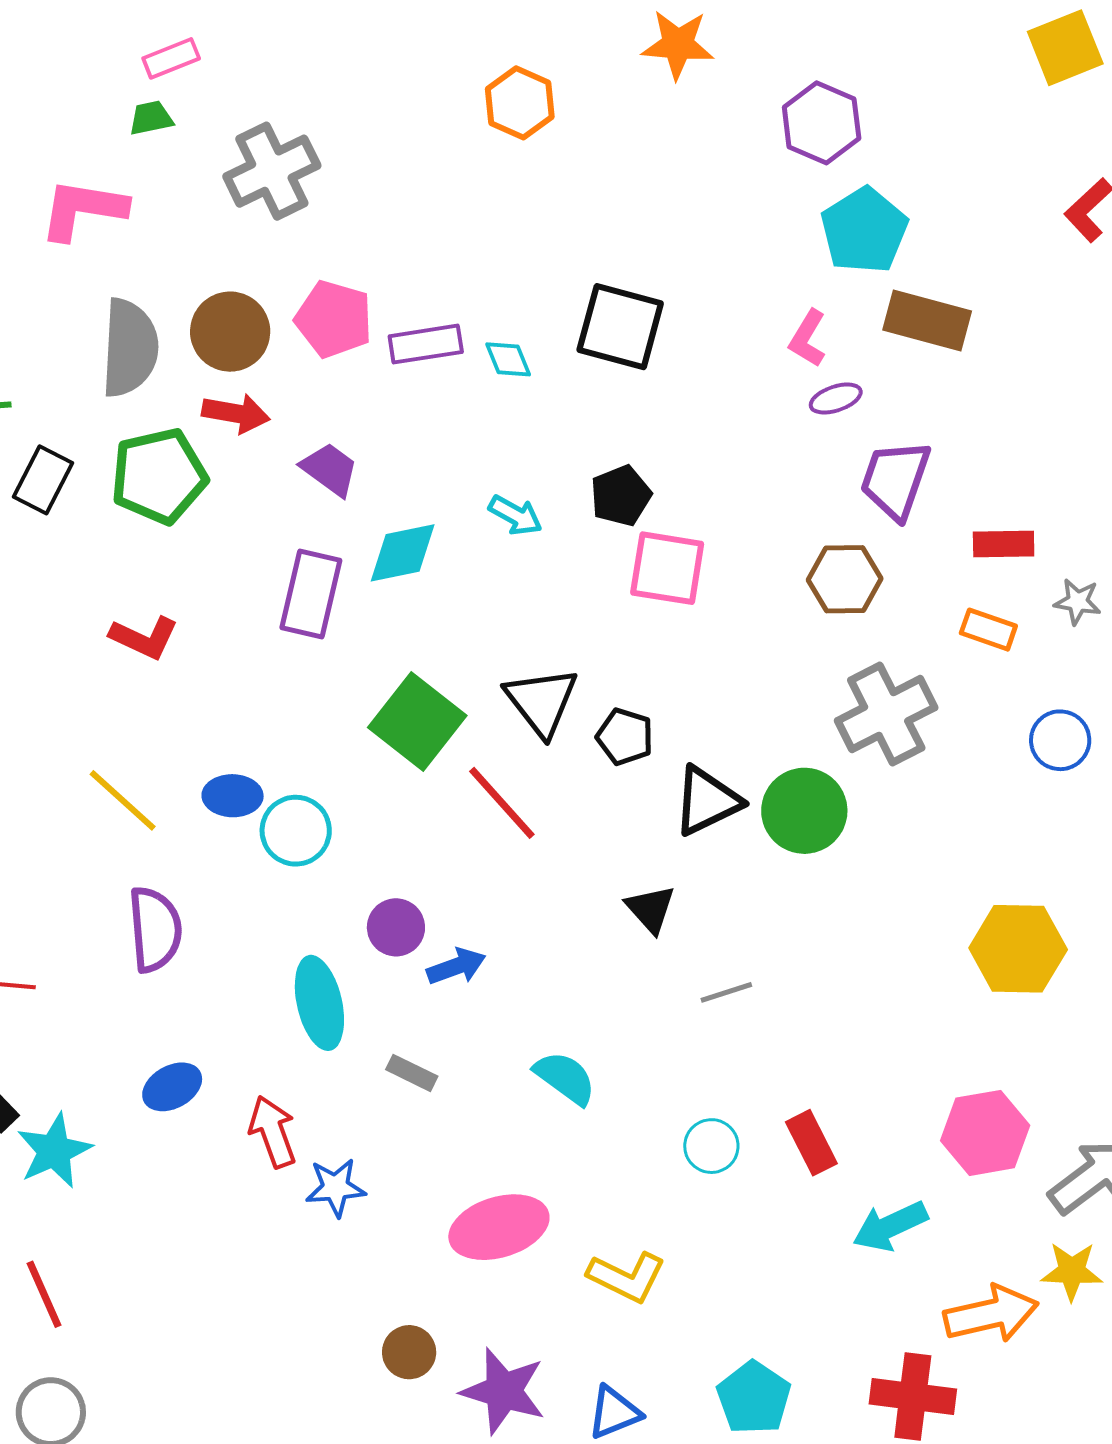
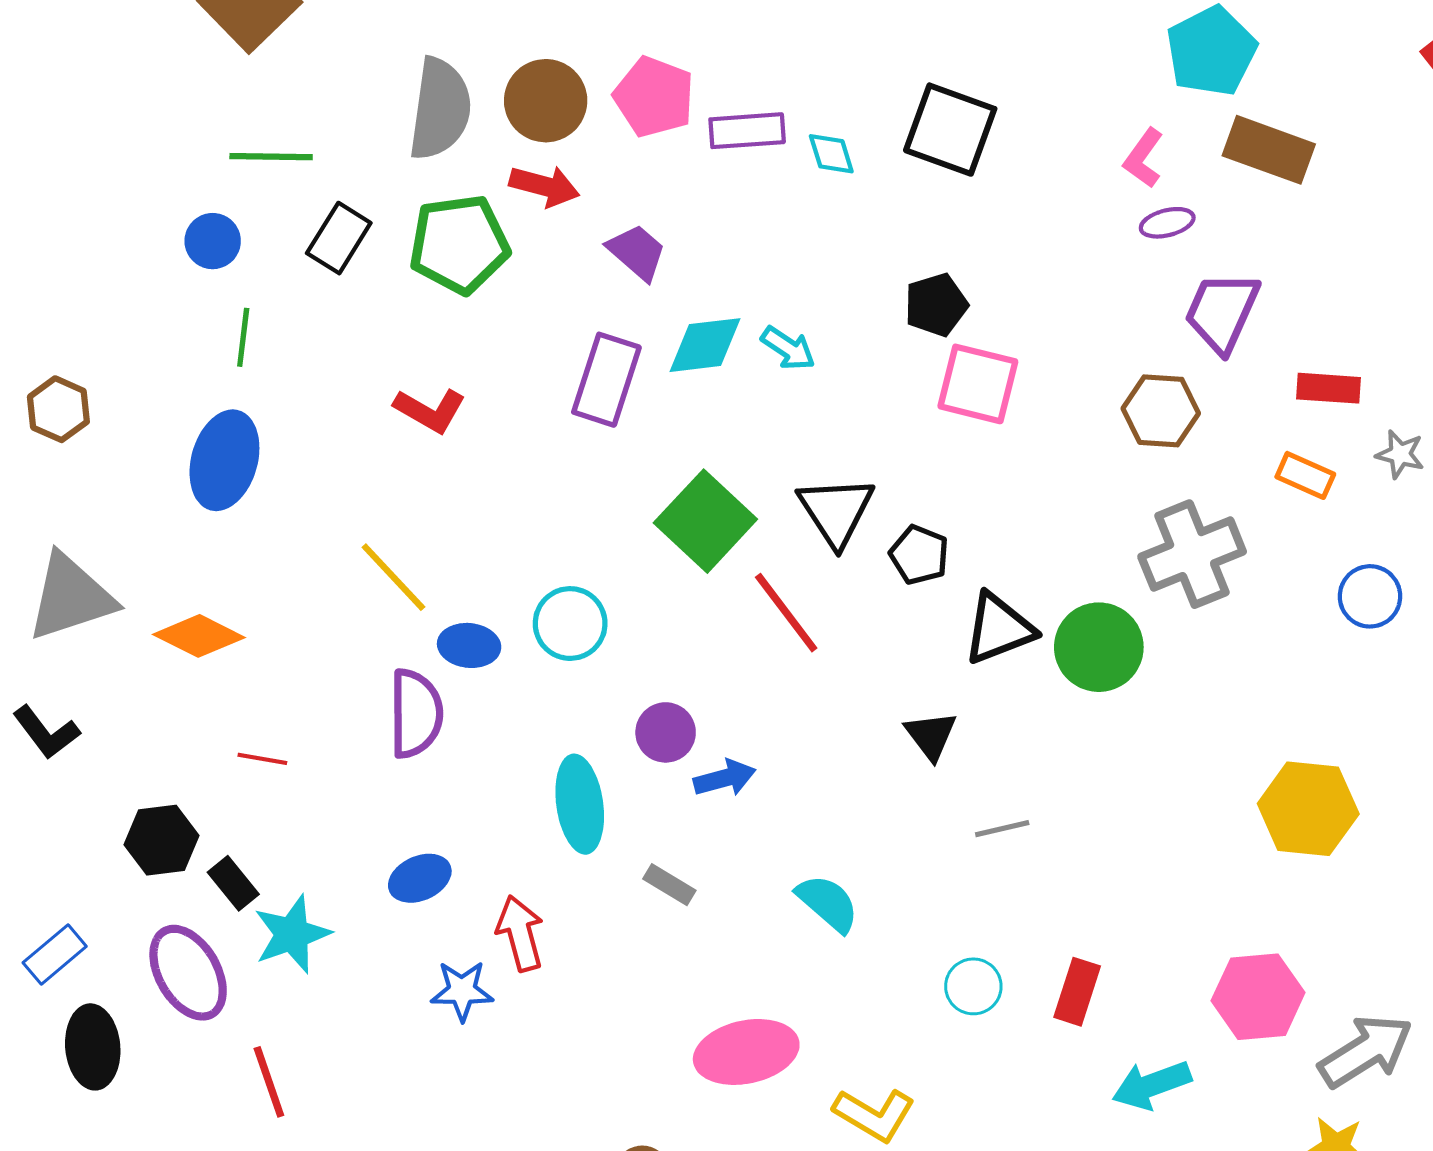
cyan arrow: (515, 515) -> (788, 348), moved
blue ellipse: (233, 796) -> (469, 645), moved
red rectangle: (811, 1143) -> (1077, 992), turned 40
blue star: (336, 1188) -> (462, 991), moved

